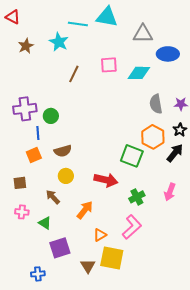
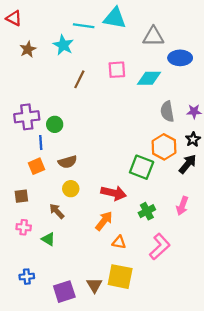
orange arrow: (85, 210) -> (104, 221), moved
pink L-shape: (132, 227) -> (160, 247), moved
orange triangle: (100, 235) -> (119, 242), moved, turned 40
purple square: (60, 248) -> (64, 292), moved
blue cross: (38, 274) -> (27, 277), moved

